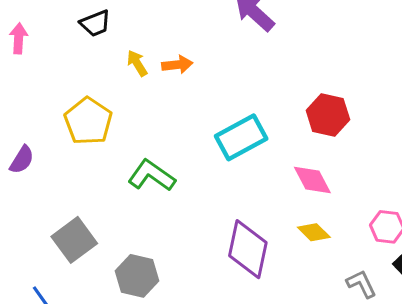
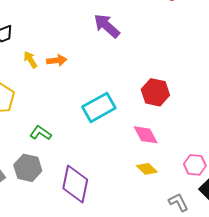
green L-shape: (152, 176) -> (41, 133), size x0.7
purple diamond: (248, 249) -> (75, 184), moved
gray hexagon: (137, 276) -> (28, 168), moved

